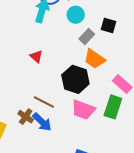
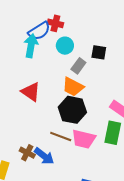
red triangle: (36, 57) -> (31, 92), size x1.5
orange trapezoid: (95, 59) -> (73, 87), moved
brown line: (44, 102) -> (61, 136), moved

